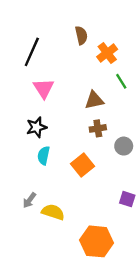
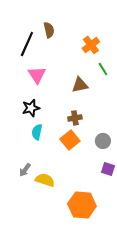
brown semicircle: (81, 35) -> (49, 30), moved
brown cross: (98, 128) -> (75, 118), moved
gray circle: (124, 146) -> (103, 141), moved

